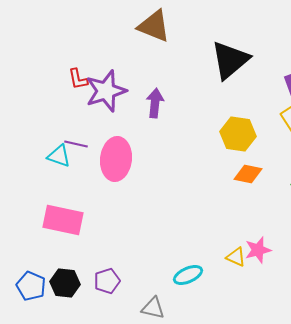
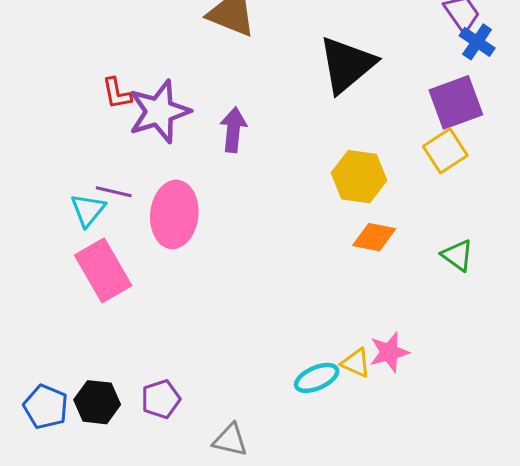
cyan triangle: (59, 156) -> (88, 210), turned 50
pink rectangle: (63, 220) -> (103, 270), moved, turned 48
cyan ellipse: (188, 275) -> (317, 378), moved

